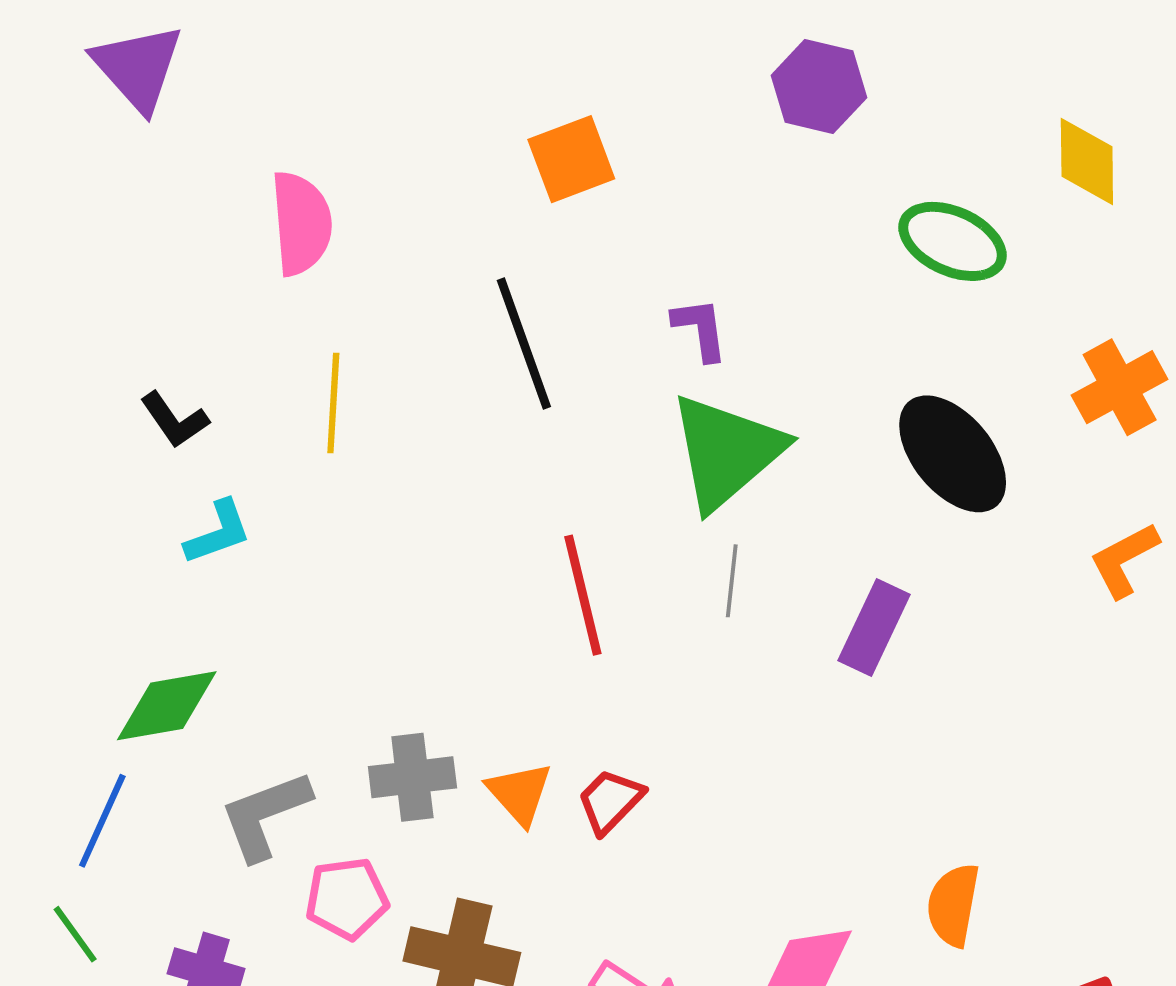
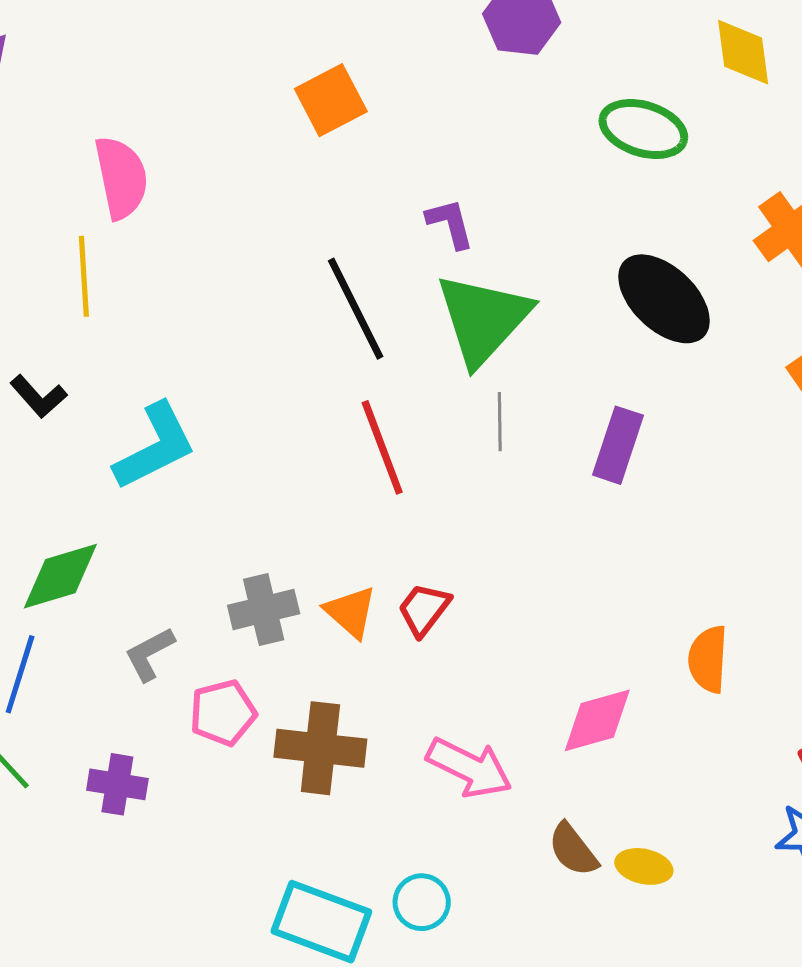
black line: (524, 344) -> (356, 309), moved
yellow line: (333, 403) -> (84, 276), moved
black L-shape: (174, 420) -> (38, 396), moved
cyan L-shape: (218, 532) -> (155, 446), moved, size x1.6
gray L-shape: (265, 815) -> (149, 654), size x0.7

